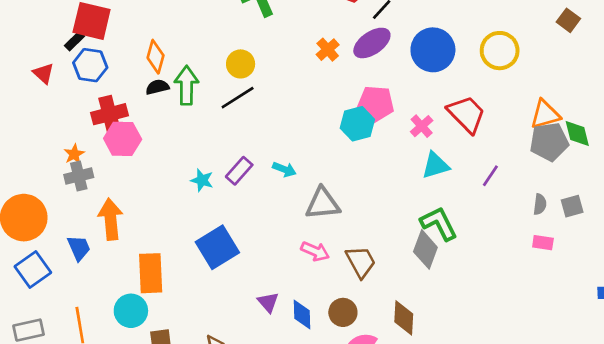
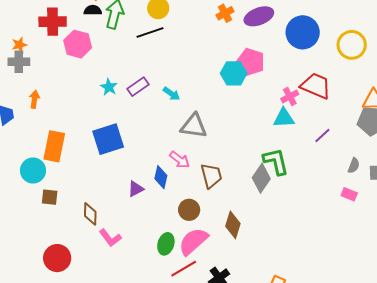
red trapezoid: (466, 114) -> (316, 86), turned -36
pink cross: (422, 126) -> (290, 96), moved
pink hexagon: (123, 139) -> (78, 44), moved
orange arrow: (111, 219) -> (34, 99), size x0.6
purple triangle: (268, 302) -> (136, 189), turned 30
blue diamond: (302, 315) -> (161, 177), moved

